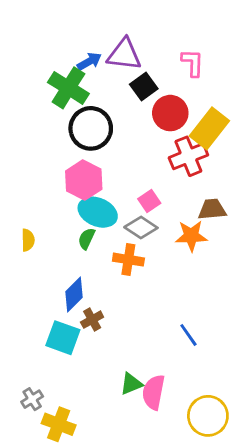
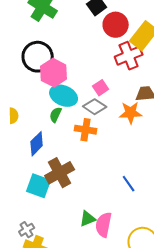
black circle: (91, 128) -> (38, 57), moved
blue diamond: (74, 294) -> (37, 144), moved
brown cross: (92, 320) -> (60, 173), size x1.8
gray cross: (32, 399) -> (27, 230), moved

